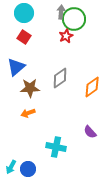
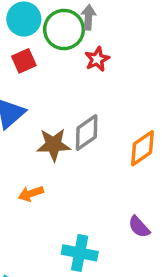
green circle: (74, 19) -> (64, 30), moved
red square: (24, 37) -> (24, 61), turned 32
brown star: (30, 88) -> (54, 145), moved

